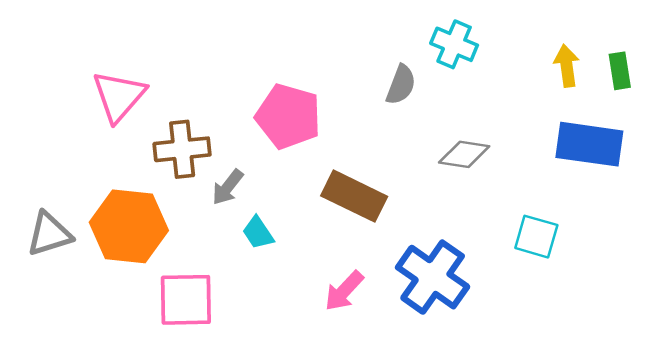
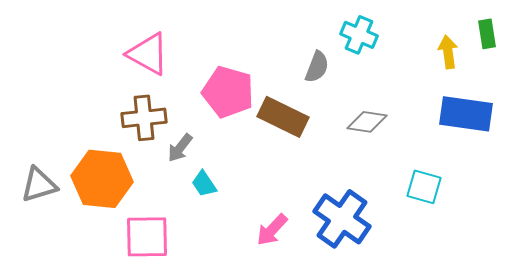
green rectangle: (620, 71) -> (487, 34), moved
pink triangle: (119, 96) -> (148, 54), moved, turned -42
brown rectangle: (354, 196) -> (283, 117), moved

